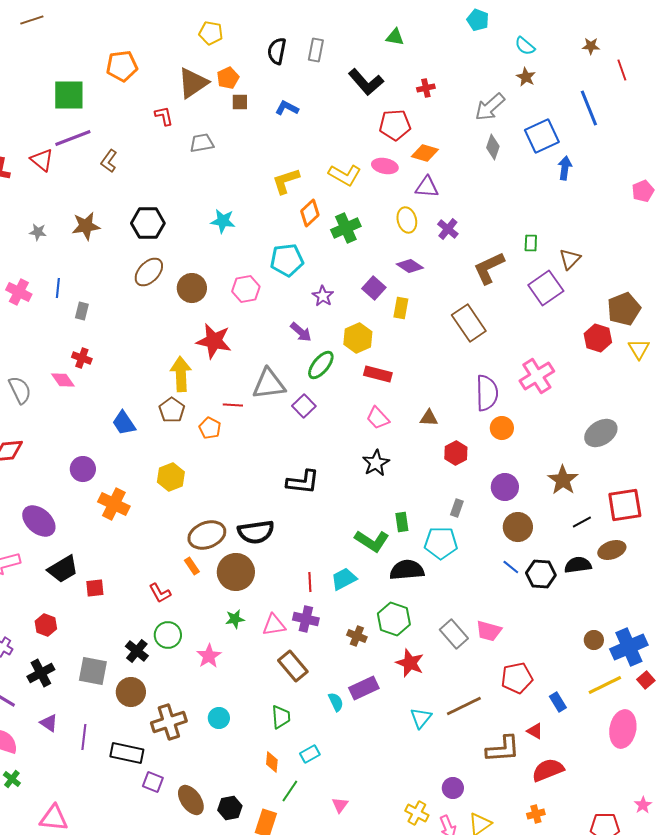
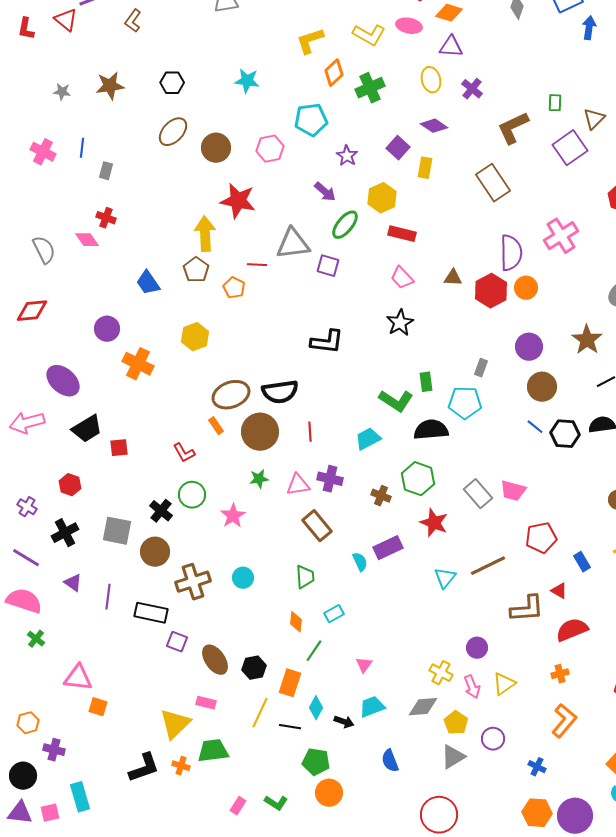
black hexagon: (148, 223) -> (172, 83), size x0.7
purple square: (304, 406) -> (328, 266), turned -30
red hexagon: (456, 453) -> (491, 291), moved, size x1.4
red line: (310, 582) -> (310, 432), moved

